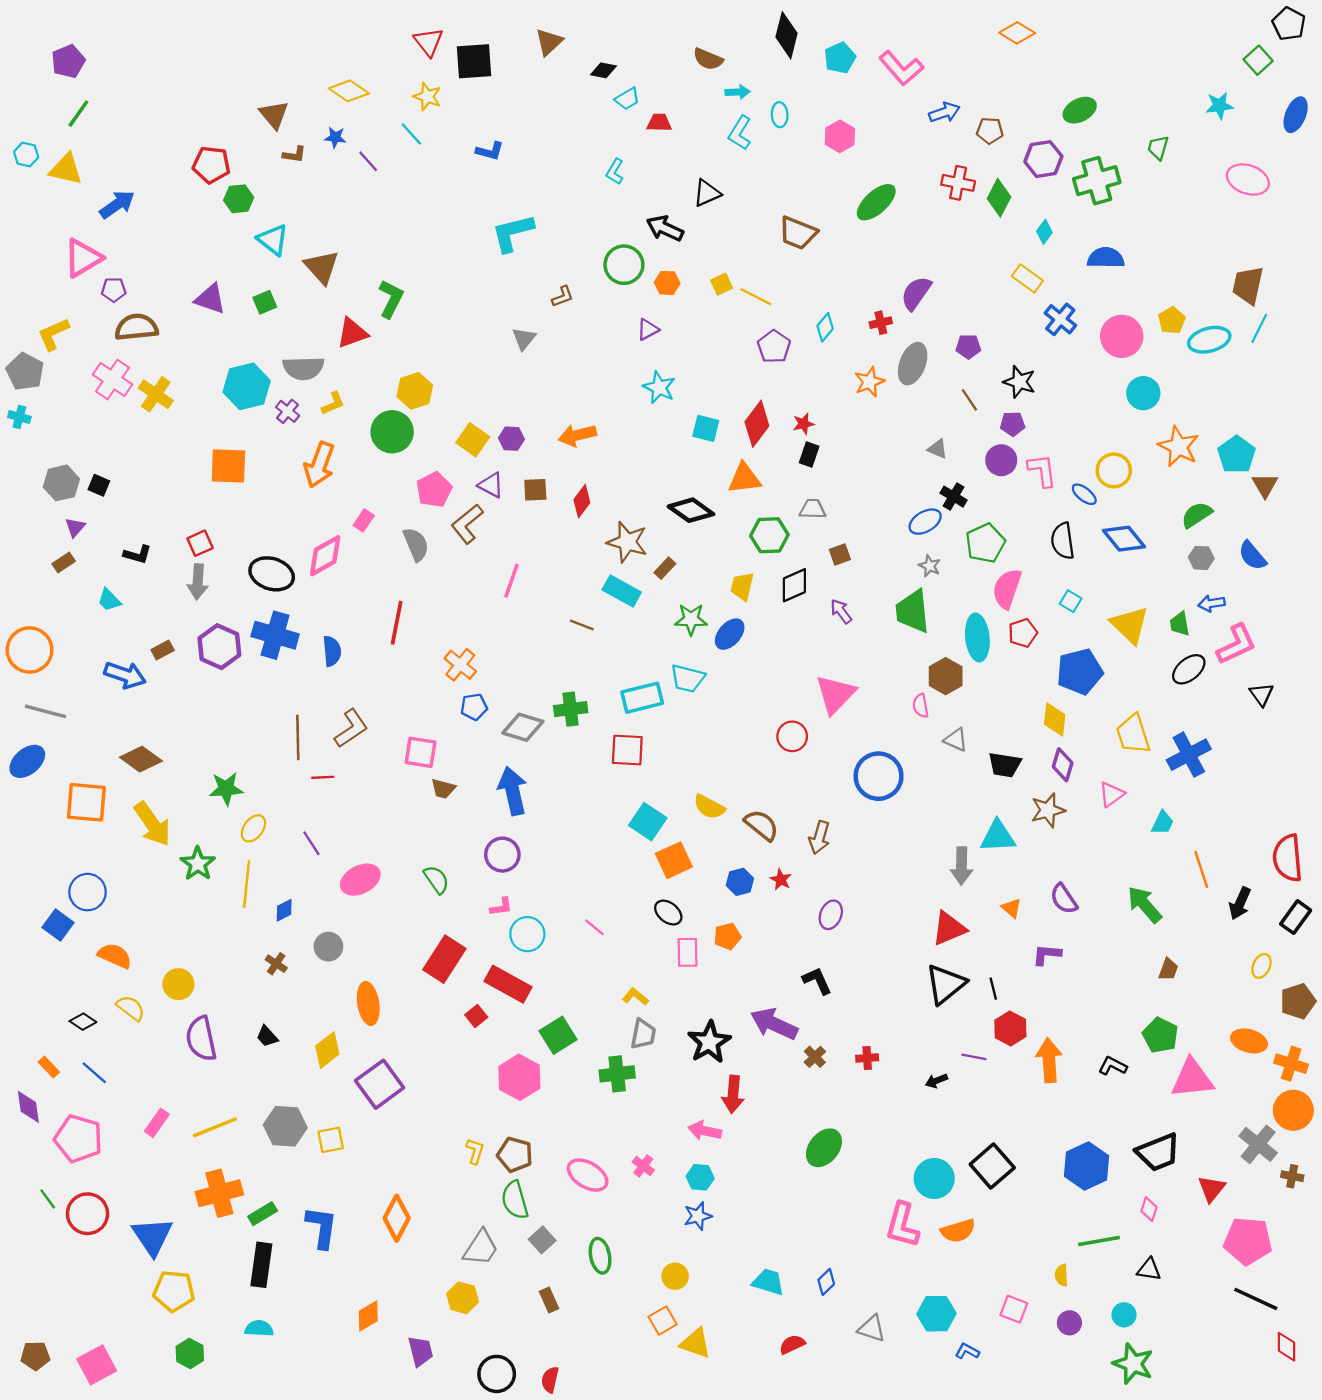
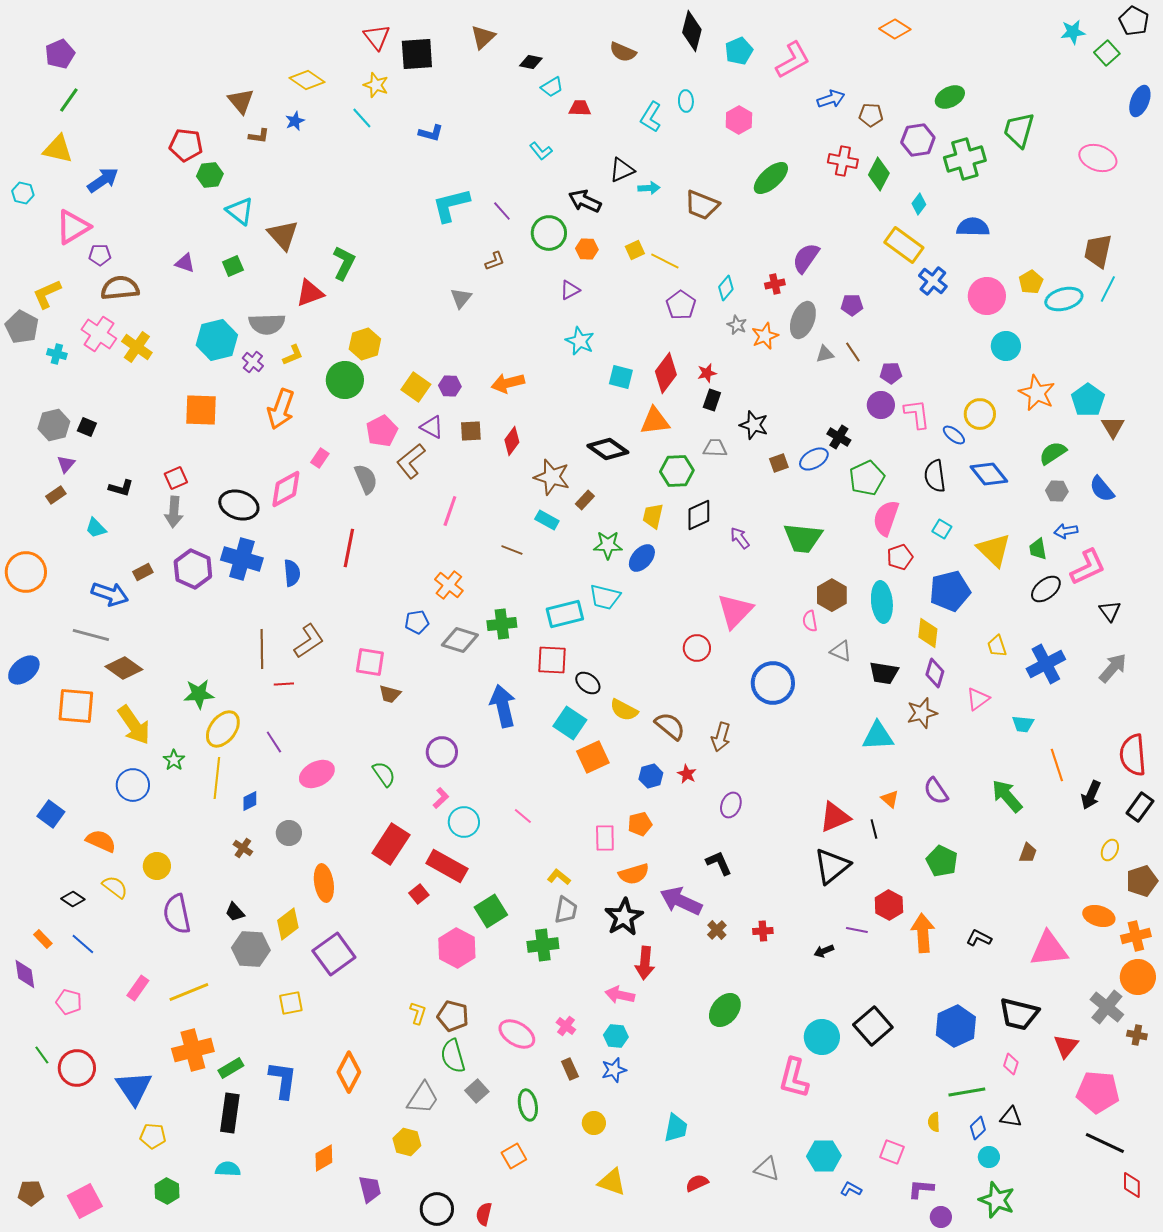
pink L-shape: (901, 68) -> (793, 60), turned -78
cyan arrow: (738, 92) -> (649, 188), moved
cyan star: (1219, 106) -> (1073, 32), moved
blue star: (335, 137) -> (295, 121), turned -30
green trapezoid: (1158, 148) -> (1019, 130), size x1.6
cyan hexagon: (26, 154) -> (23, 193), moved
purple line: (368, 161) -> (502, 211), moved
cyan L-shape: (615, 172) -> (541, 151), turned -70
yellow rectangle: (1027, 278) -> (904, 245), size x1.4
purple triangle: (210, 299) -> (185, 263), size x0.7
black star: (1019, 382) -> (754, 425), moved
cyan cross: (19, 417) -> (57, 354), moved
gray triangle: (938, 449) -> (825, 354), moved, turned -36
brown square: (840, 555) -> (779, 463), moved
gray star: (930, 566) -> (737, 325), moved
cyan rectangle: (622, 591) -> (547, 520), size x0.7
green trapezoid: (913, 611) -> (803, 538), turned -78
cyan ellipse: (977, 637) -> (882, 602), moved
orange cross: (460, 665) -> (449, 585), moved
gray line: (45, 711) -> (91, 635), moved
yellow trapezoid: (1133, 734) -> (997, 646), size x0.6
blue arrow: (513, 791) -> (503, 706), moved
cyan trapezoid: (1163, 823) -> (1023, 724), turned 70
yellow ellipse: (253, 828) -> (223, 729), size x1.5
green star: (198, 864) -> (174, 760), size x0.7
gray arrow: (961, 866) -> (1113, 668), moved, turned -140
blue circle: (88, 892) -> (133, 785), moved
pink L-shape: (501, 907) -> (441, 798), turned -35
black ellipse: (668, 913) -> (588, 683), moved
purple L-shape: (1047, 955) -> (921, 1189), moved
black line: (993, 989) -> (874, 829), moved
green pentagon: (1160, 1035) -> (942, 861), moved
orange cross: (1291, 1064) -> (1136, 936), turned -32
gray hexagon: (285, 1126) -> (251, 949), moved
pink pentagon: (78, 1139) -> (69, 1002), size x0.6
black trapezoid: (1158, 1152) -> (1019, 1014), turned 36
orange semicircle: (958, 1231) -> (634, 874), moved
cyan trapezoid: (768, 1282) -> (676, 1128), turned 84
blue diamond: (826, 1282) -> (978, 1128), moved
yellow pentagon: (174, 1291) -> (153, 1136), size x0.7
brown rectangle: (549, 1300) -> (570, 1069), moved
orange square: (663, 1321) -> (514, 1156), moved
purple circle: (1069, 1323) -> (941, 1217), moved

